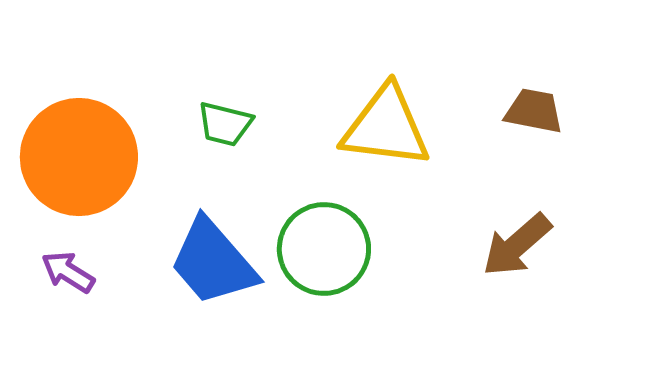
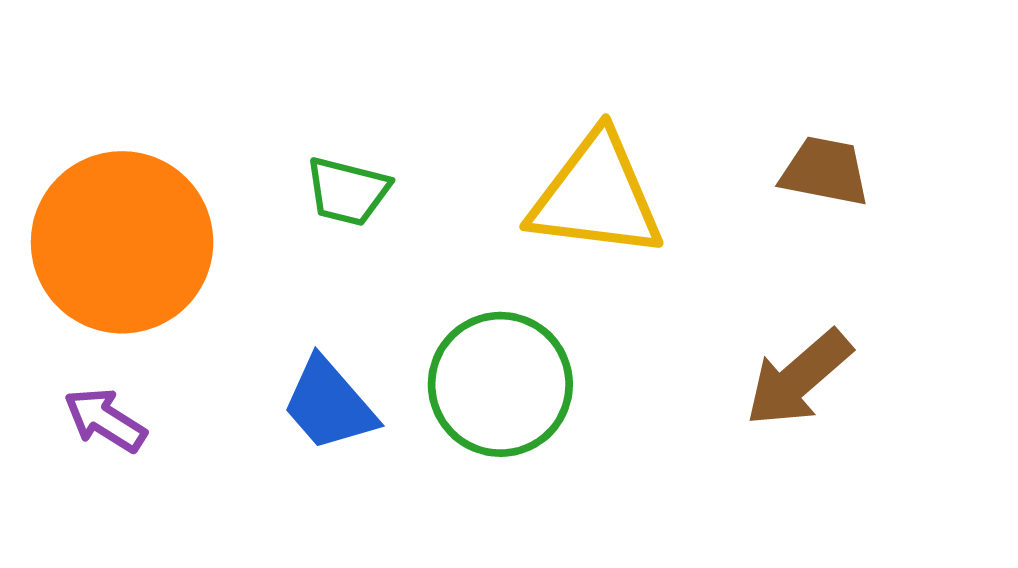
blue trapezoid: (213, 262) -> (329, 404), size x0.7

